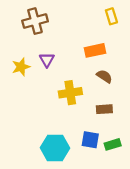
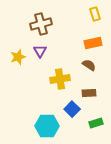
brown cross: (35, 21) -> (41, 24), moved
orange rectangle: (95, 50) -> (93, 43), moved
blue square: (90, 140) -> (72, 109), moved, turned 35

